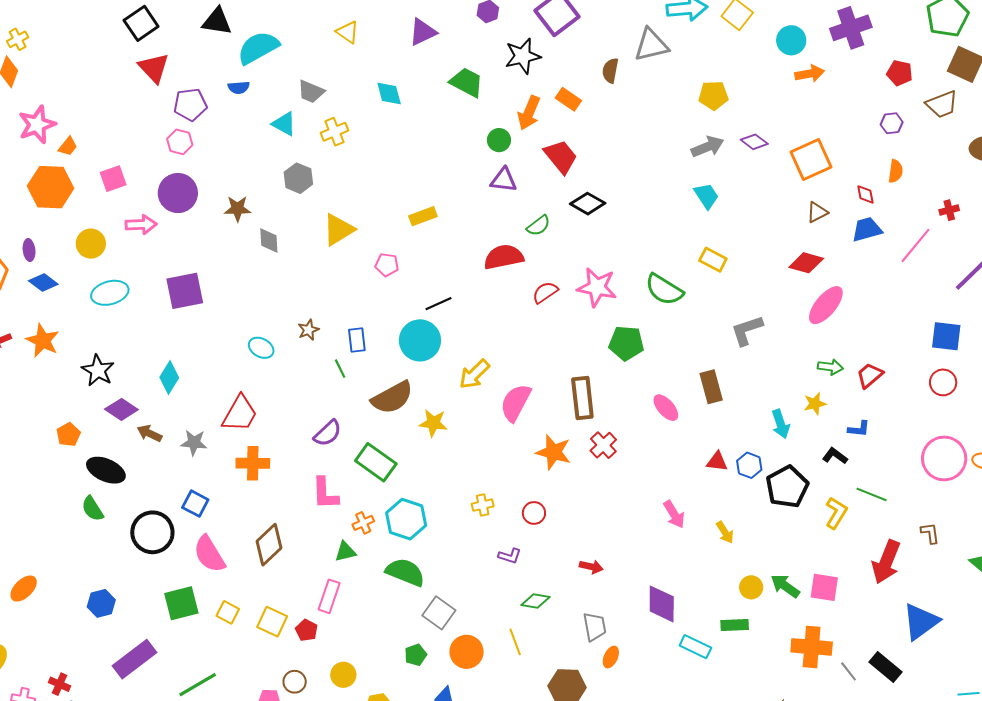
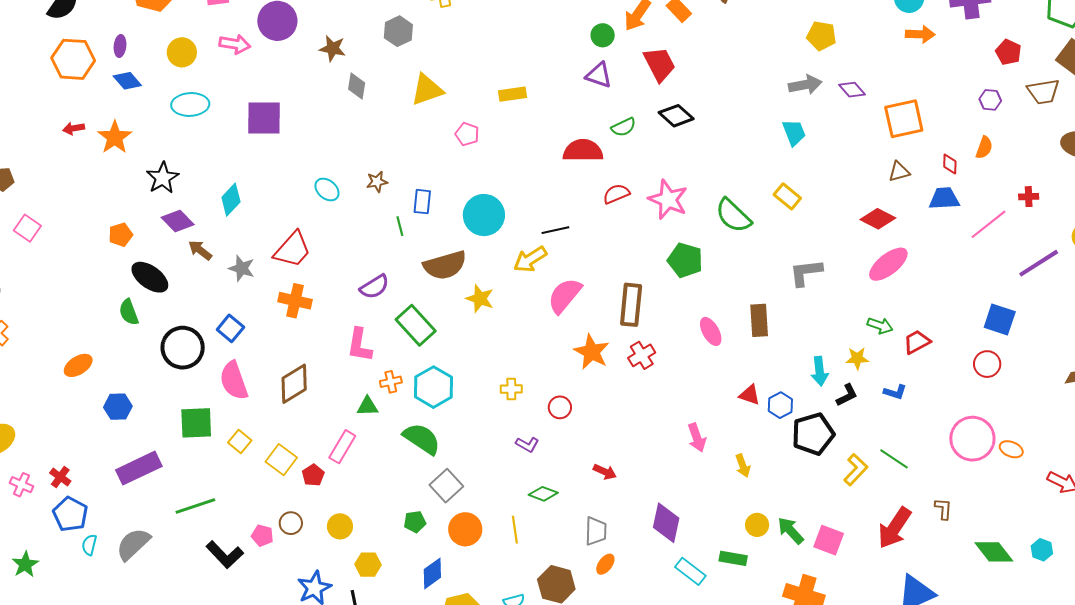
black line: (439, 304) -> (555, 230), moved
black L-shape: (835, 456) -> (847, 395), moved, turned 105
orange ellipse: (24, 589) -> (78, 365), moved

